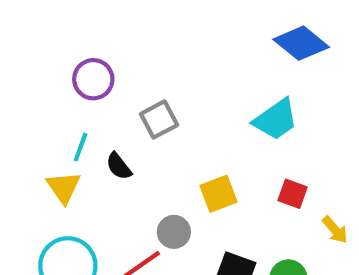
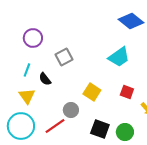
yellow triangle: (64, 187) -> (27, 96), moved
yellow square: (218, 194) -> (92, 92), turned -36

